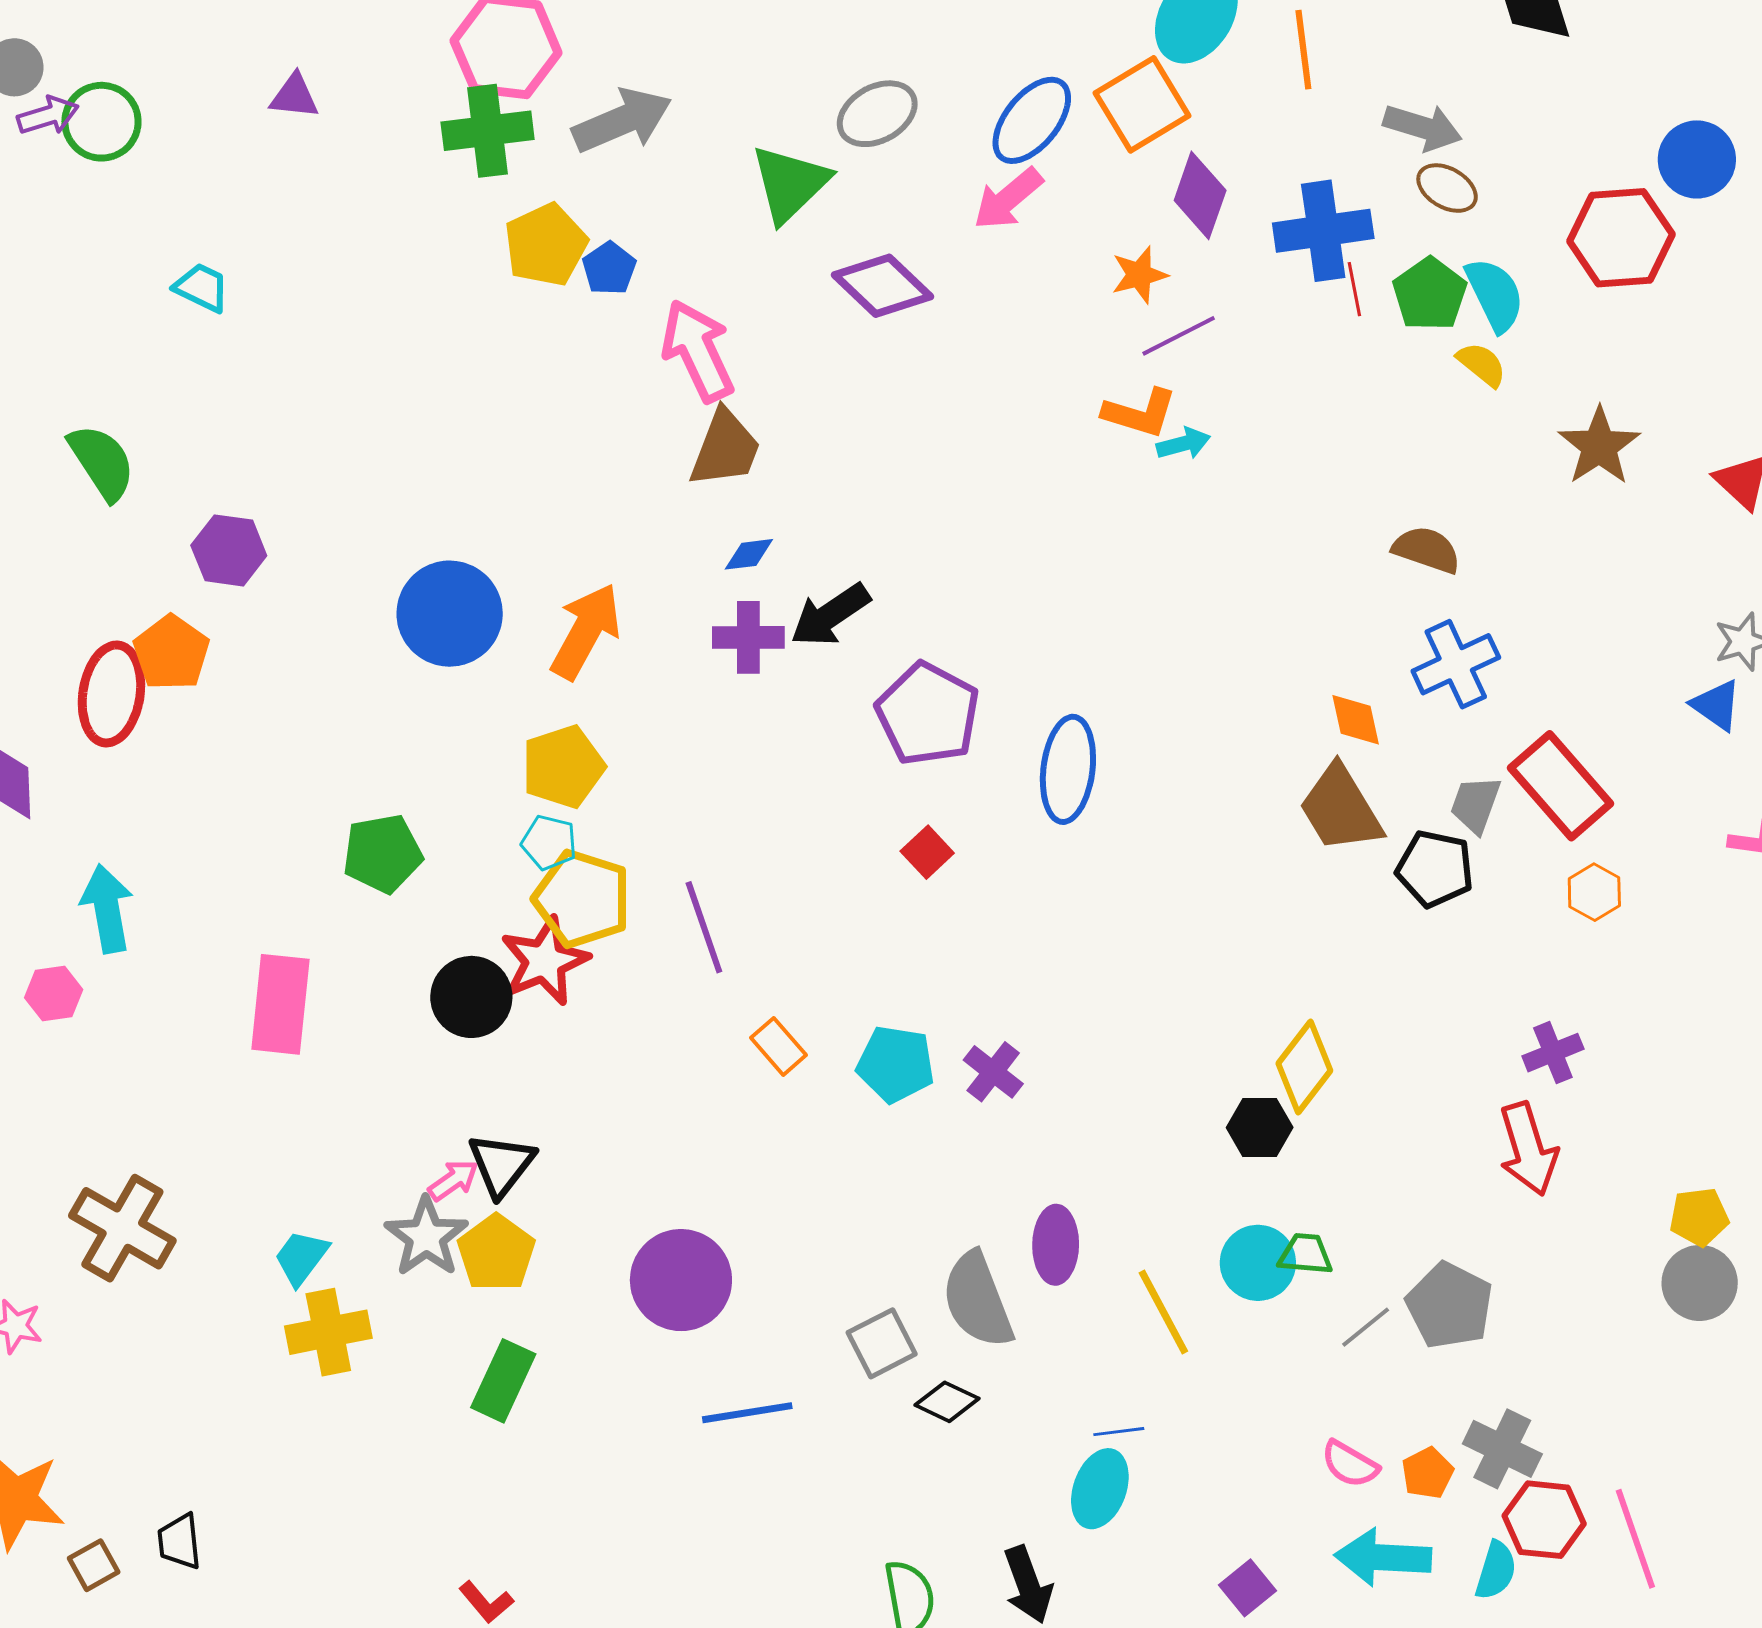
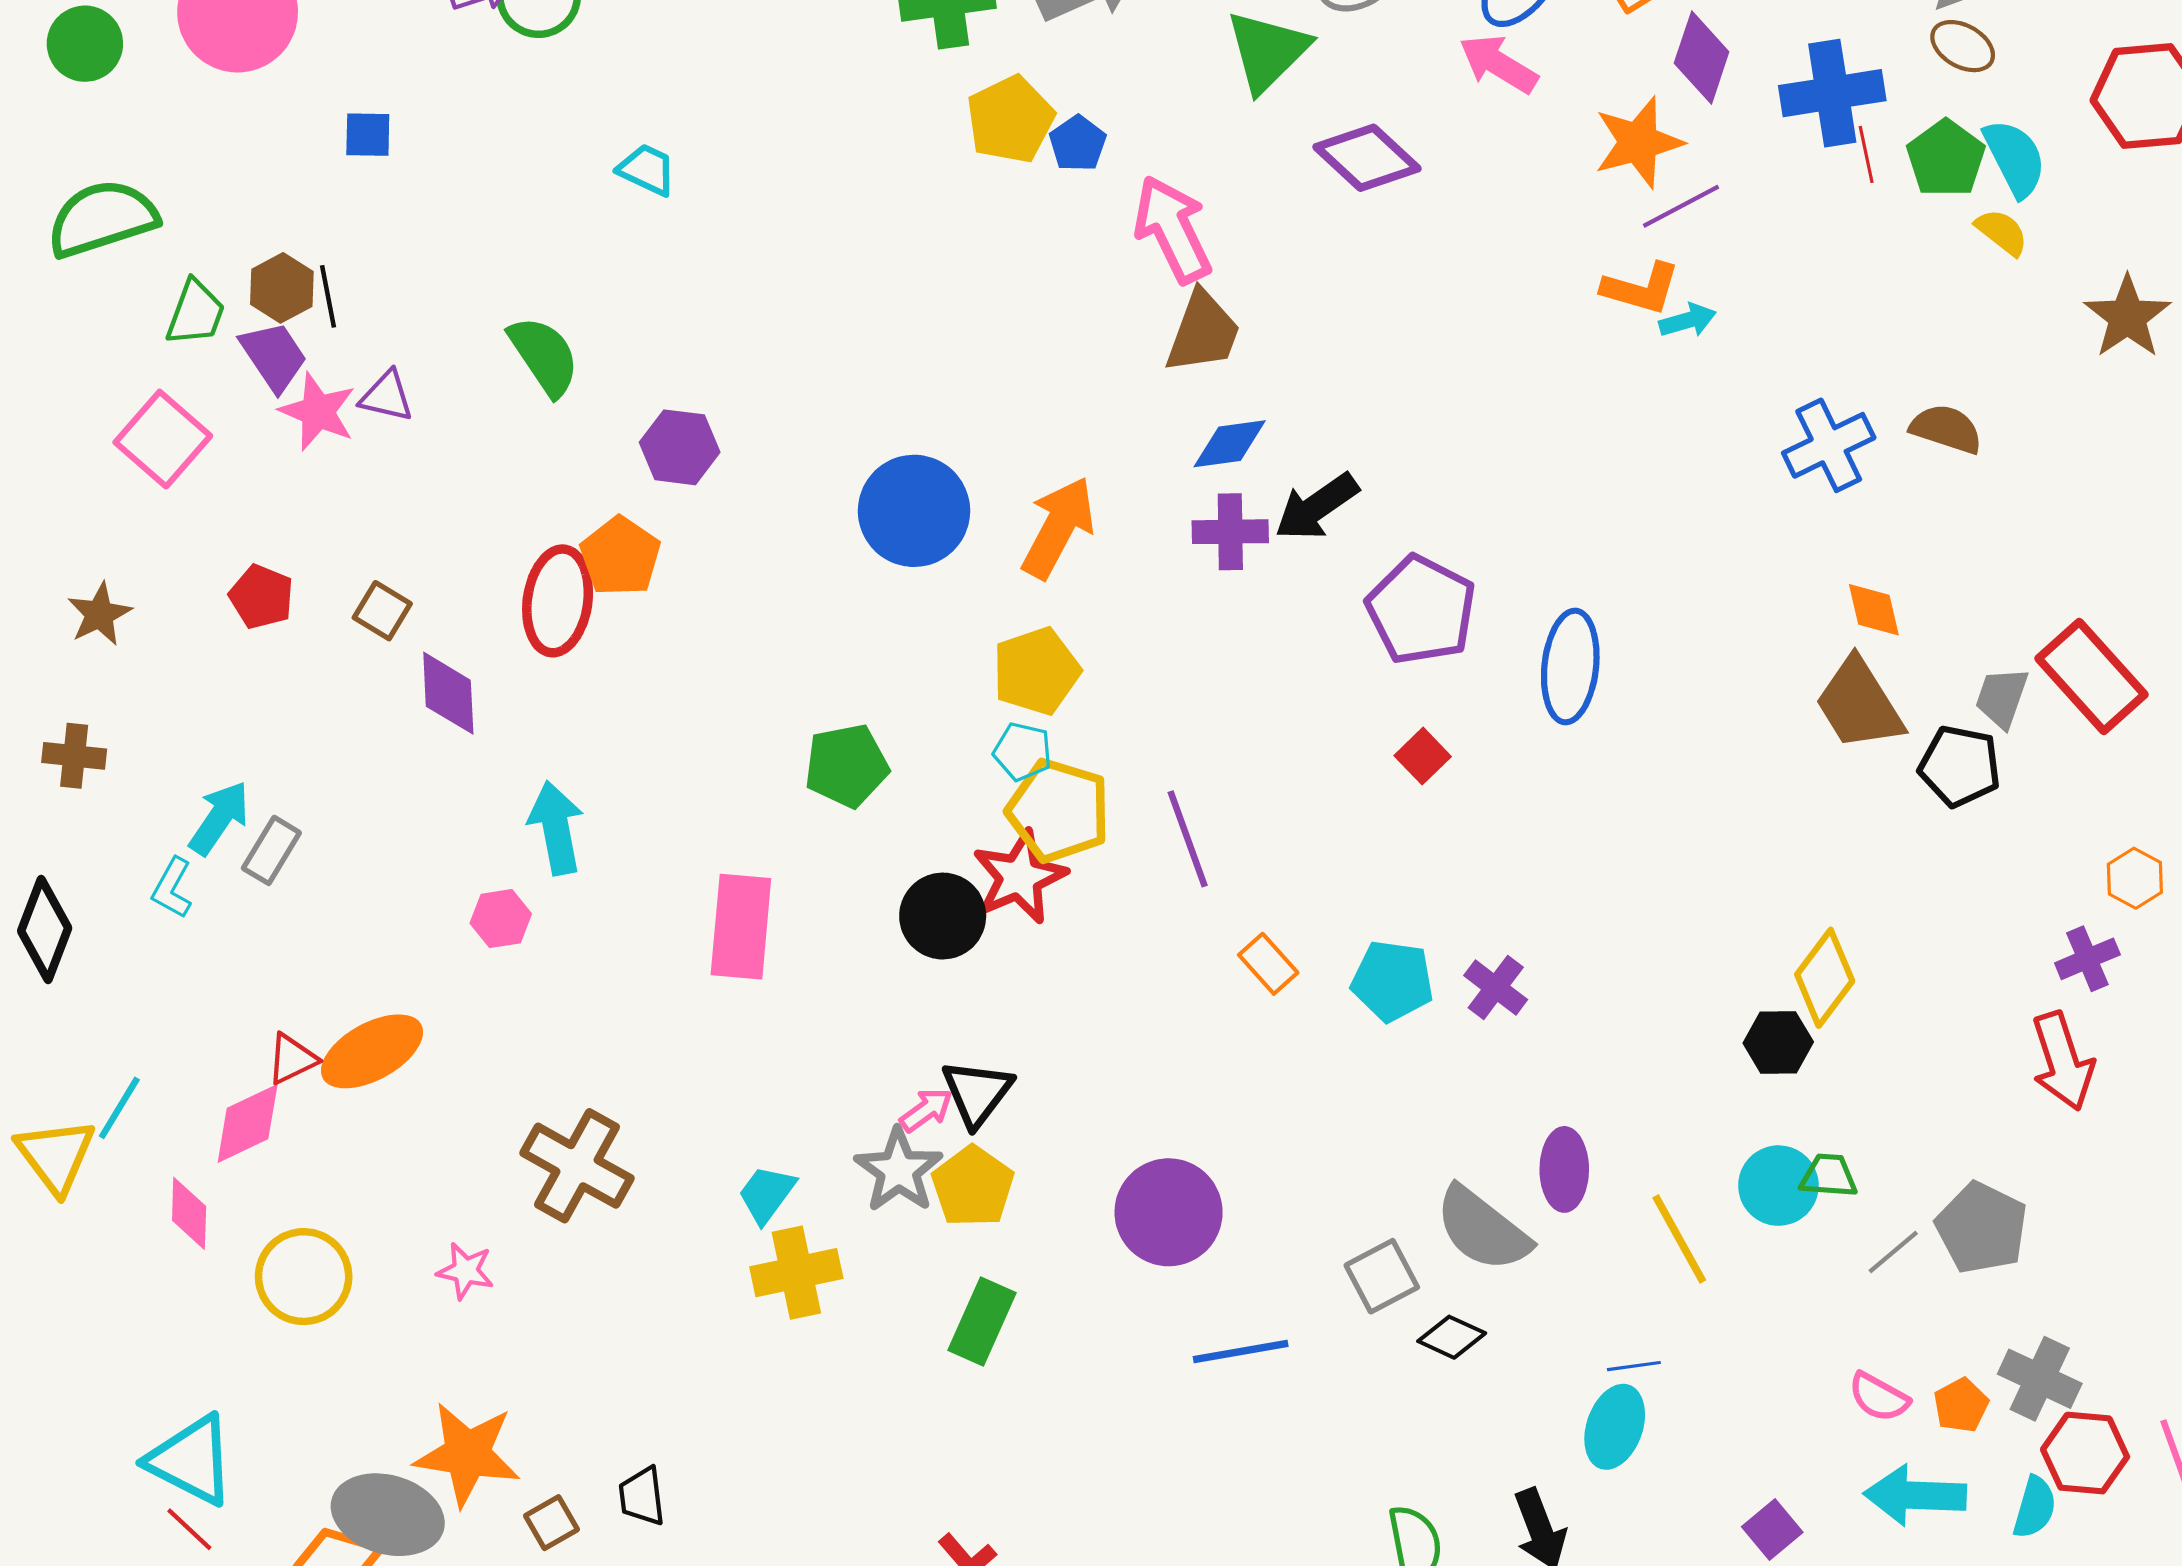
pink arrow: (1008, 199) -> (1498, 64), turned 72
orange star: (1139, 275) -> (1638, 142), size x1.5
blue diamond: (749, 554) -> (1230, 444), size x1.4
blue cross: (1456, 664) -> (1829, 445), moved
orange hexagon: (1594, 892) -> (2135, 878), moved
gray semicircle: (977, 1300) -> (1482, 1229), turned -30

